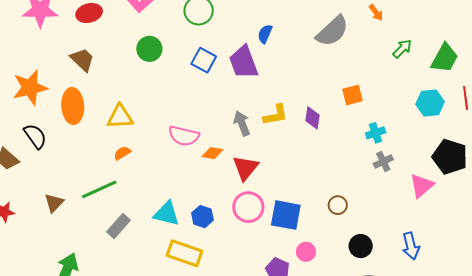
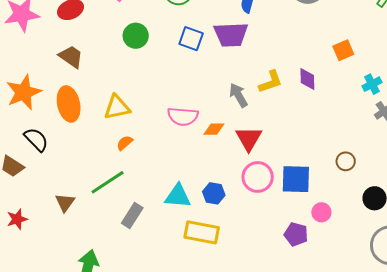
purple trapezoid: (244, 62) -> (231, 35), turned -63

